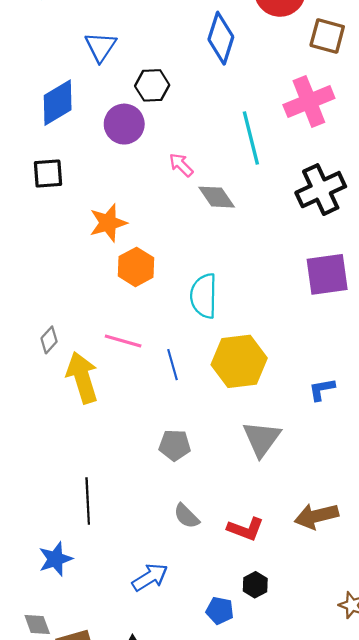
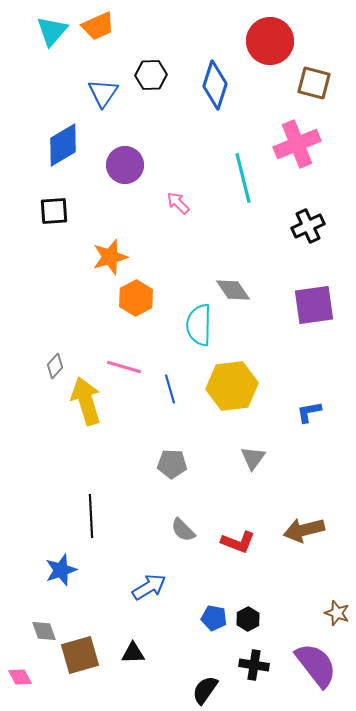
black hexagon: (152, 85) -> (151, 75), moved
black cross: (321, 190) -> (308, 226), size x0.7
gray diamond: (217, 197) -> (233, 290), moved
gray triangle: (262, 439) -> (253, 458), size x0.7
black hexagon: (255, 585) -> (248, 619), moved

